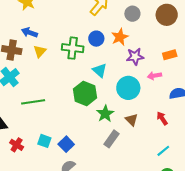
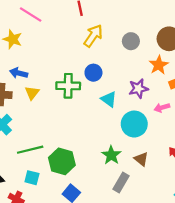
orange star: (120, 37) -> (159, 65), moved
cyan triangle: (100, 70) -> (109, 99), moved
green hexagon: (85, 93) -> (62, 161), moved
cyan square: (44, 141) -> (32, 178), moved

